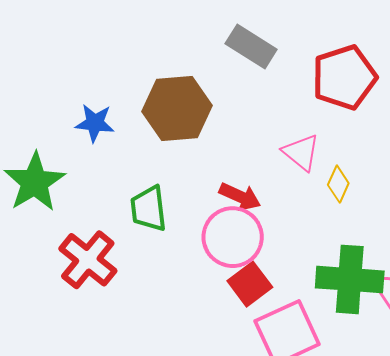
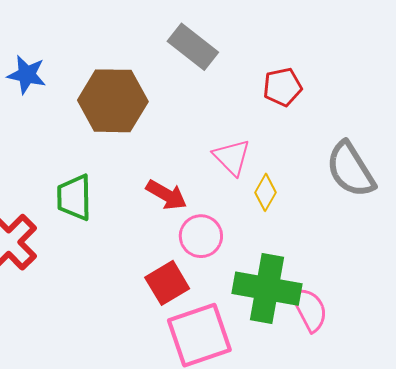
red pentagon: (344, 77) -> (282, 87), size x0.6
blue star: (95, 123) -> (27, 75), moved
pink circle: (233, 237) -> (201, 236), moved, size x0.7

